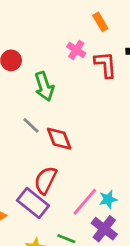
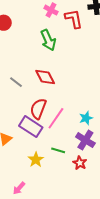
green arrow: (44, 86) -> (48, 40), moved
gray line: (31, 125) -> (16, 82), moved
pink line: (85, 202) -> (56, 118), moved

